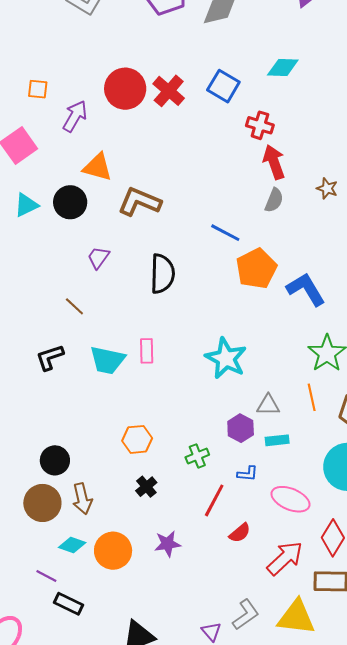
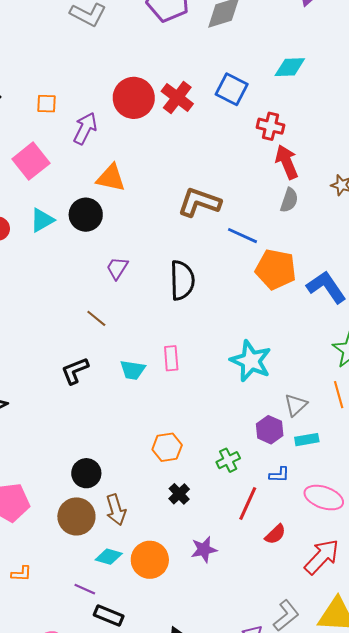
brown L-shape: (139, 202) -> (199, 202), moved
orange pentagon: (256, 269) -> (276, 269), turned -30
cyan trapezoid: (107, 360) -> (133, 370), size x0.7
gray triangle: (268, 405) -> (296, 405), turned -40

